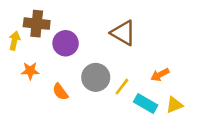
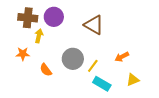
yellow arrow: (14, 41) -> (39, 36), moved
purple circle: (66, 43) -> (54, 17), moved
cyan rectangle: (146, 104) -> (102, 84), moved

